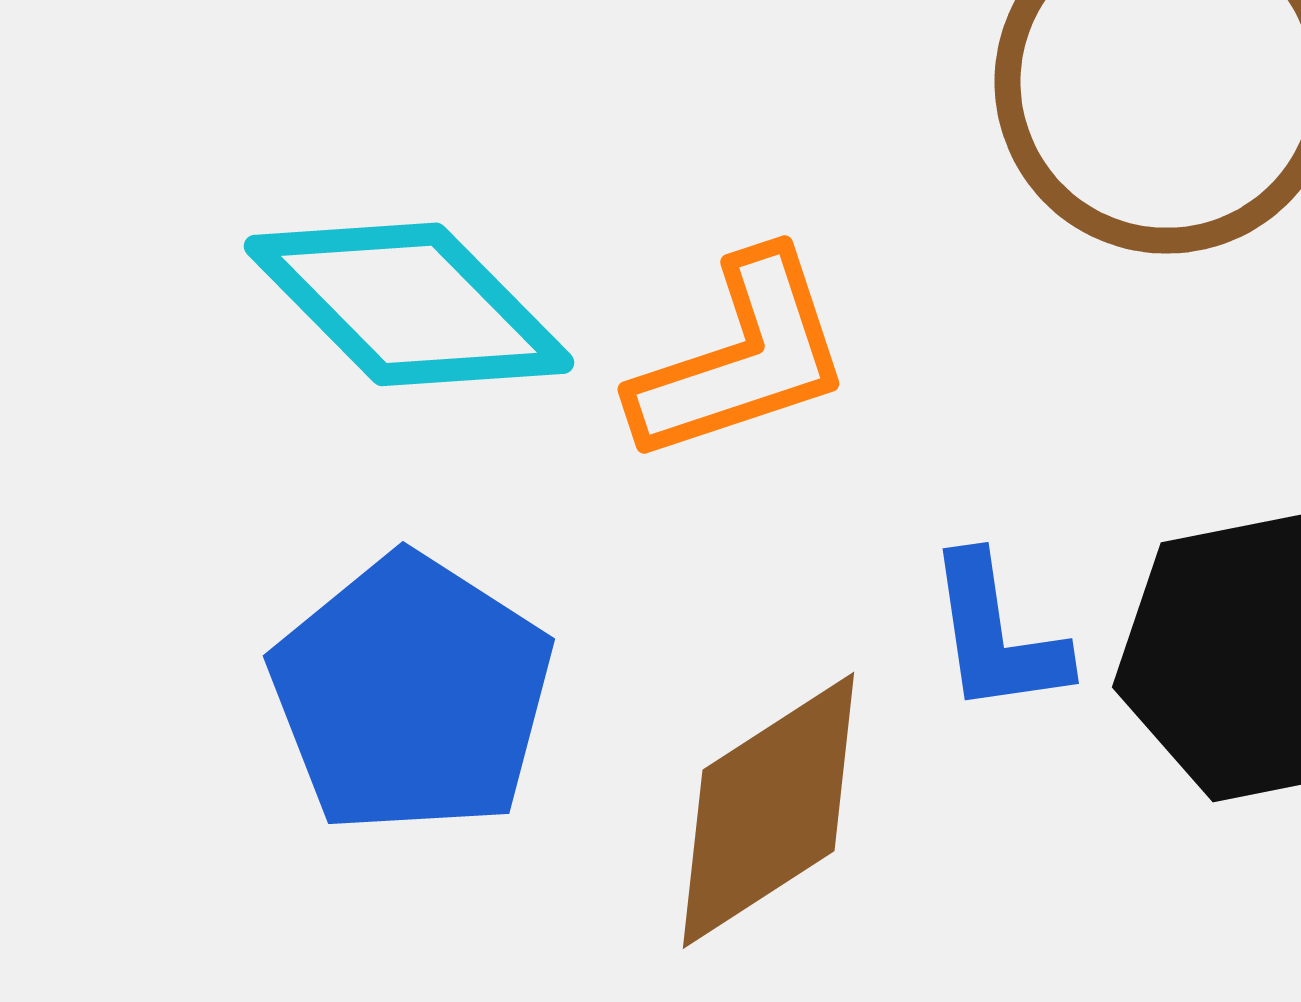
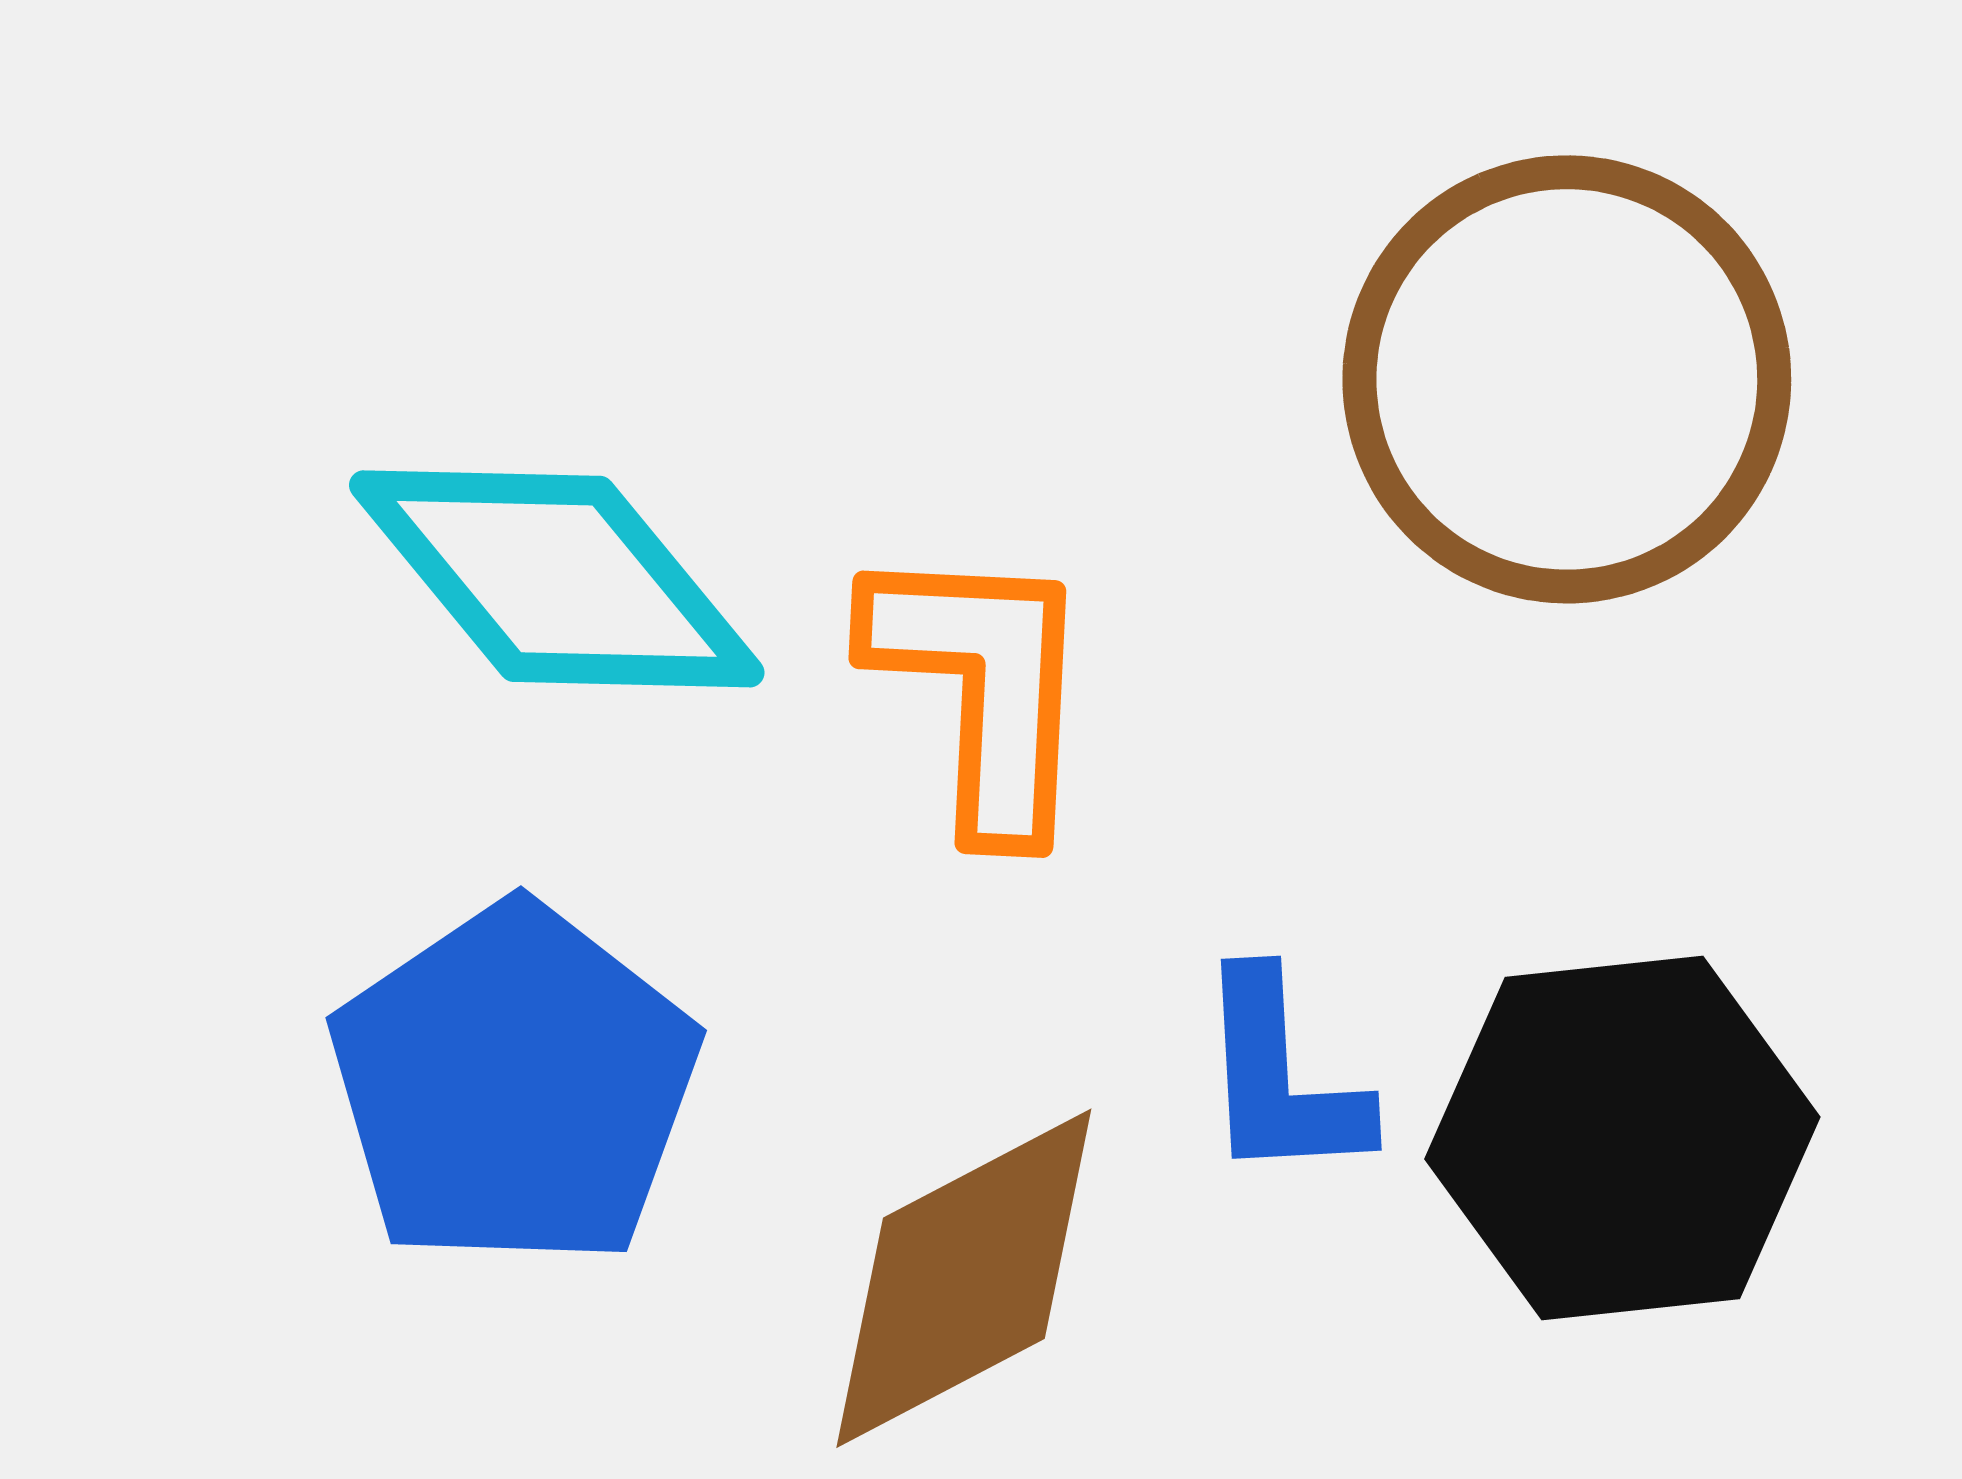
orange L-shape: (741, 358) -> (982, 688), turned -74

